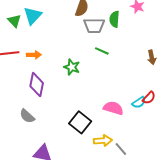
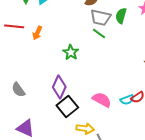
green line: (102, 51) -> (99, 34), moved
orange arrow: (34, 55) -> (37, 33), turned 104
purple diamond: (37, 85) -> (59, 87), moved

